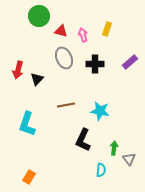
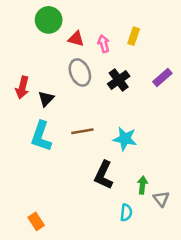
black cross: (95, 64) -> (119, 80), turned -36
cyan L-shape: (27, 124) -> (41, 136), moved
orange rectangle: (29, 177) -> (36, 221), turned -64

